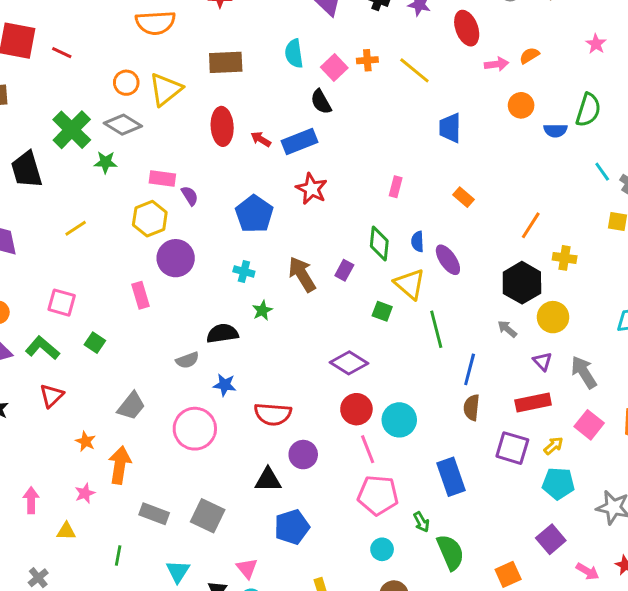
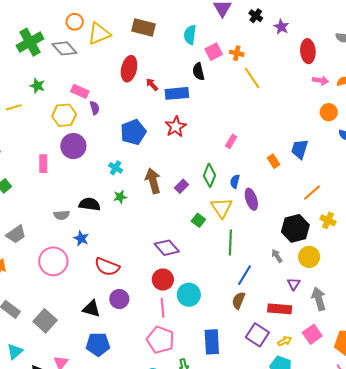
yellow line: (414, 70) -> (252, 78), moved
blue trapezoid: (450, 128) -> (300, 149), moved
green star: (106, 162) -> (37, 86), moved

